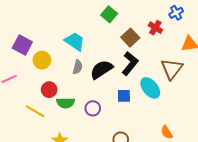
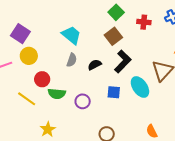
green square: (109, 14) -> (116, 12), moved
red cross: (155, 28) -> (144, 22), moved, turned -32
brown square: (130, 38) -> (113, 36), moved
yellow circle: (42, 60) -> (29, 56), moved
black semicircle: (101, 70) -> (95, 65), size x0.6

